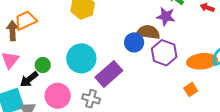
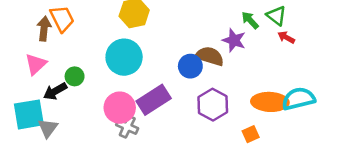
orange trapezoid: (26, 20) -> (62, 19), turned 80
purple hexagon: (164, 53) -> (213, 105), moved
cyan circle: (81, 58) -> (124, 57), moved
pink circle: (58, 96) -> (120, 108), moved

